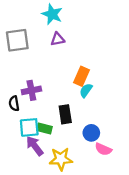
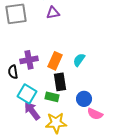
orange rectangle: (82, 76) -> (55, 61), moved
cyan square: (29, 127) -> (27, 94), turned 36
green rectangle: (44, 129) -> (52, 97), moved

